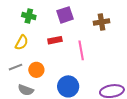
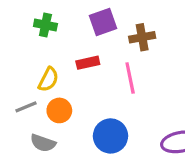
brown cross: (102, 22) -> (142, 37), moved
yellow semicircle: (22, 43) -> (48, 79), moved

